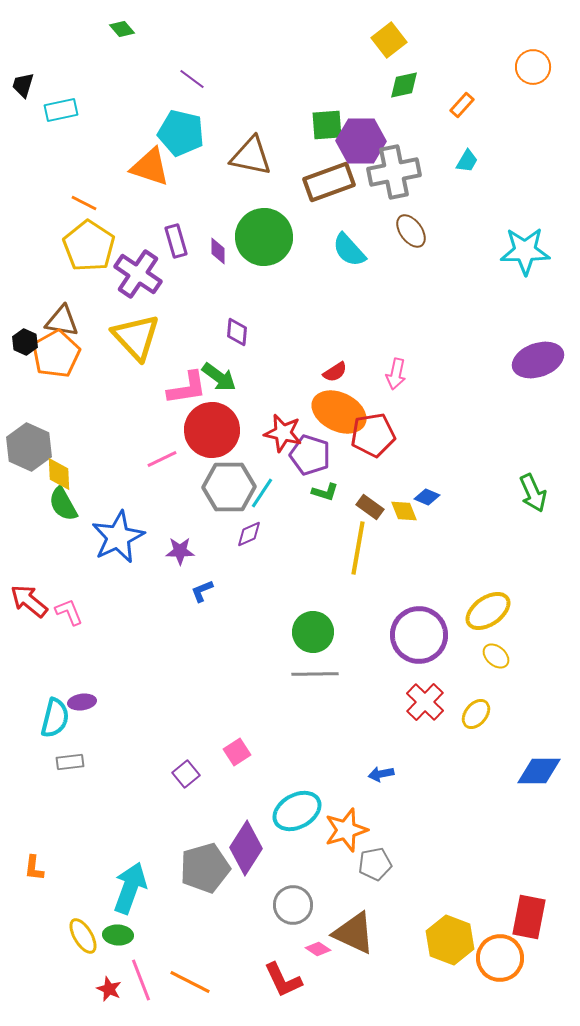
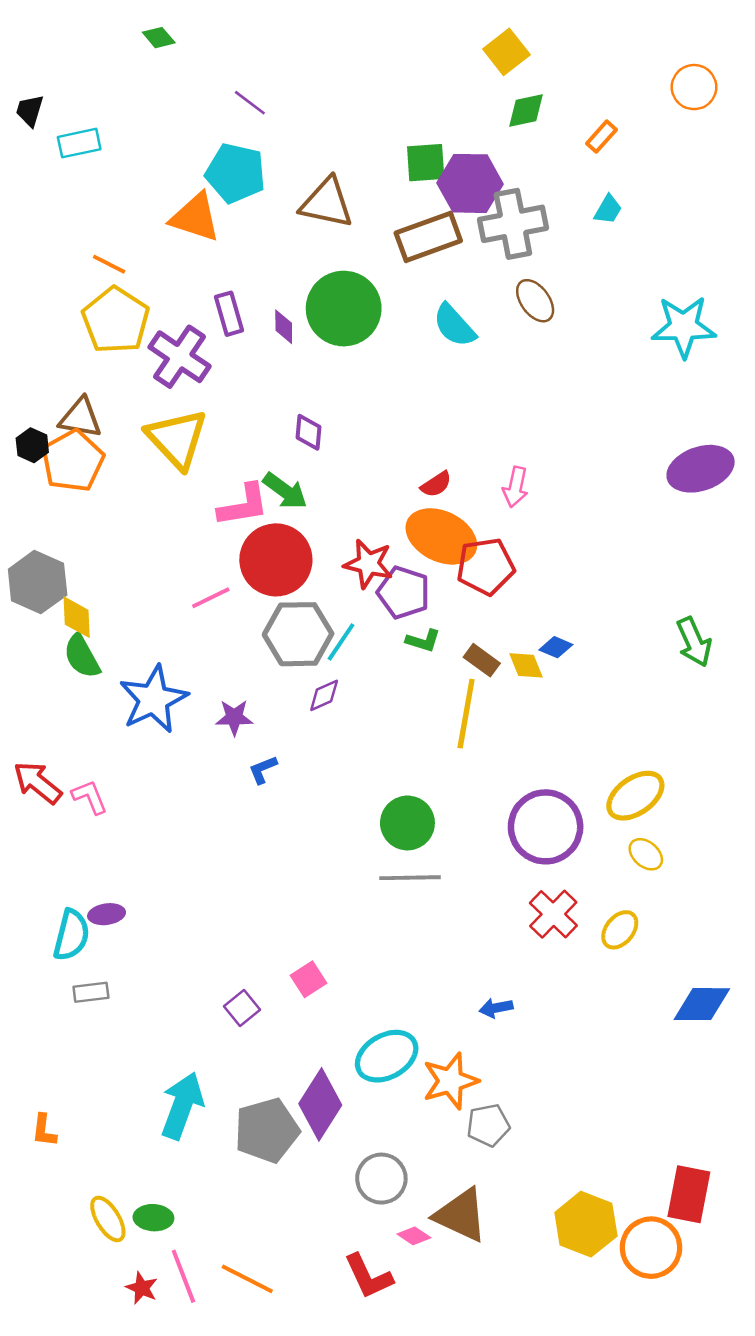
cyan arrow: (130, 888) -> (182, 1106), moved

